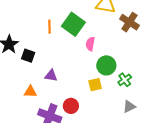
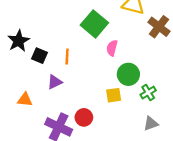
orange line: (49, 27) -> (67, 56), moved
purple triangle: (51, 76) -> (55, 82), moved, turned -40
orange triangle: (30, 92) -> (25, 100), moved

